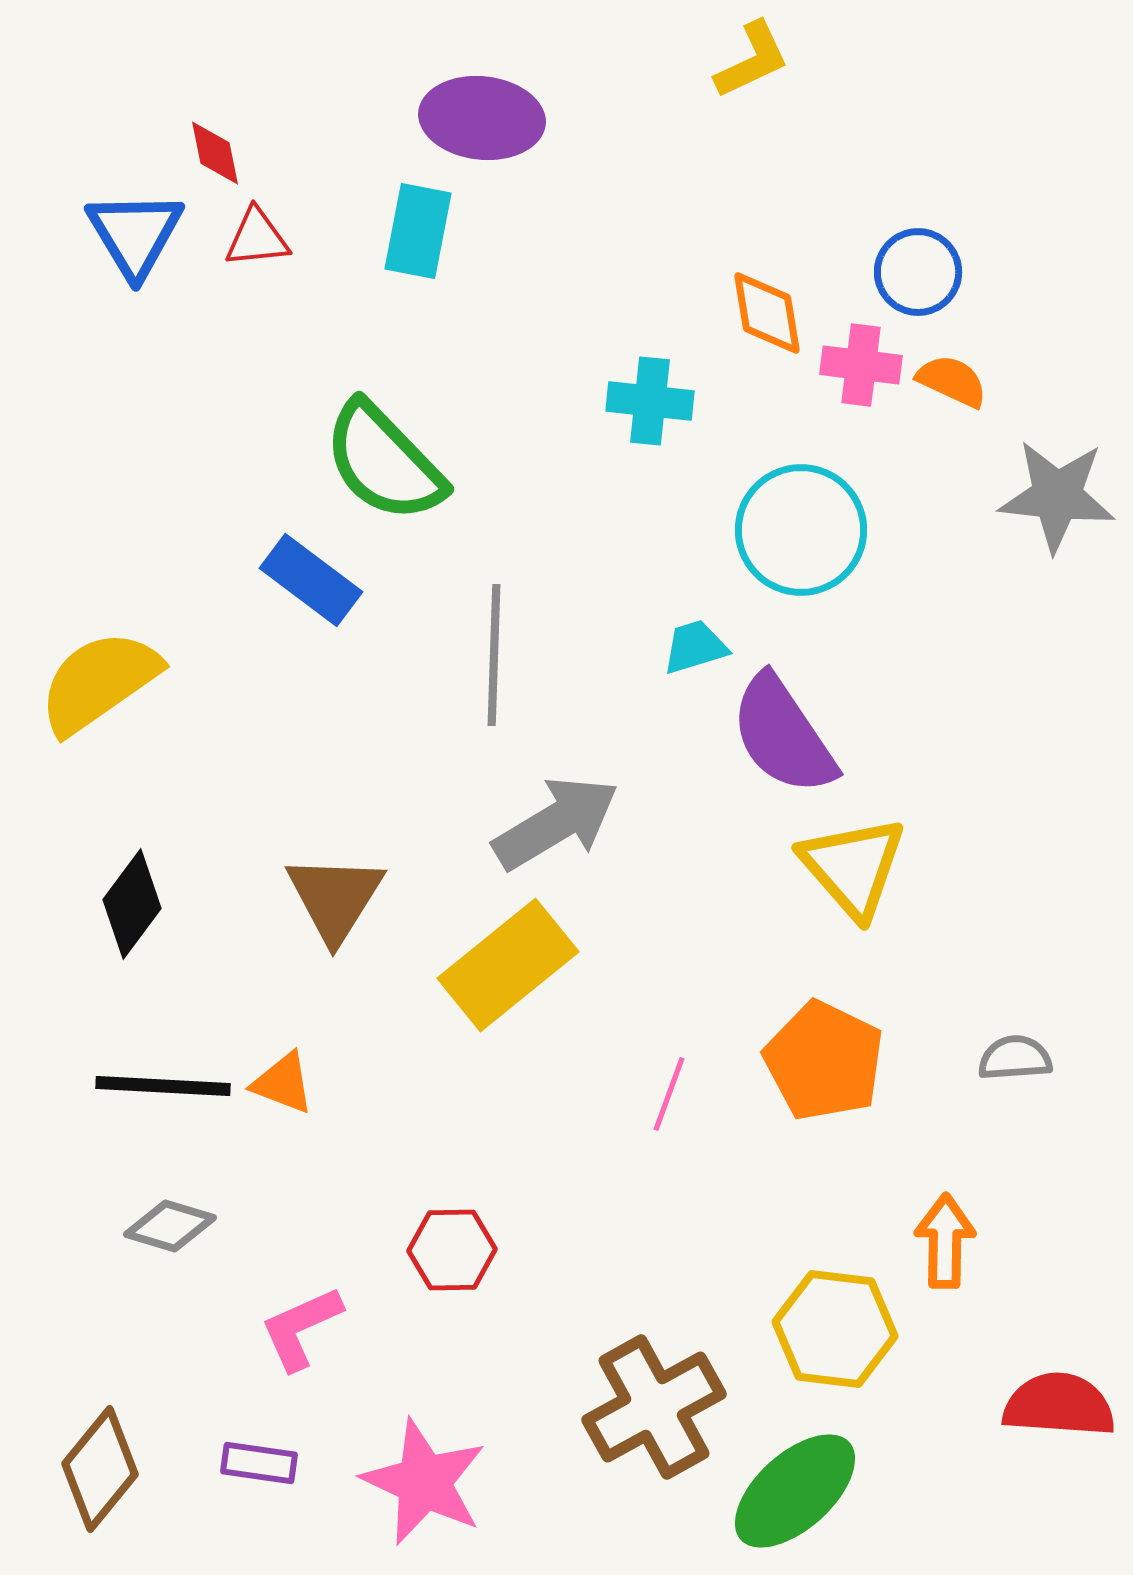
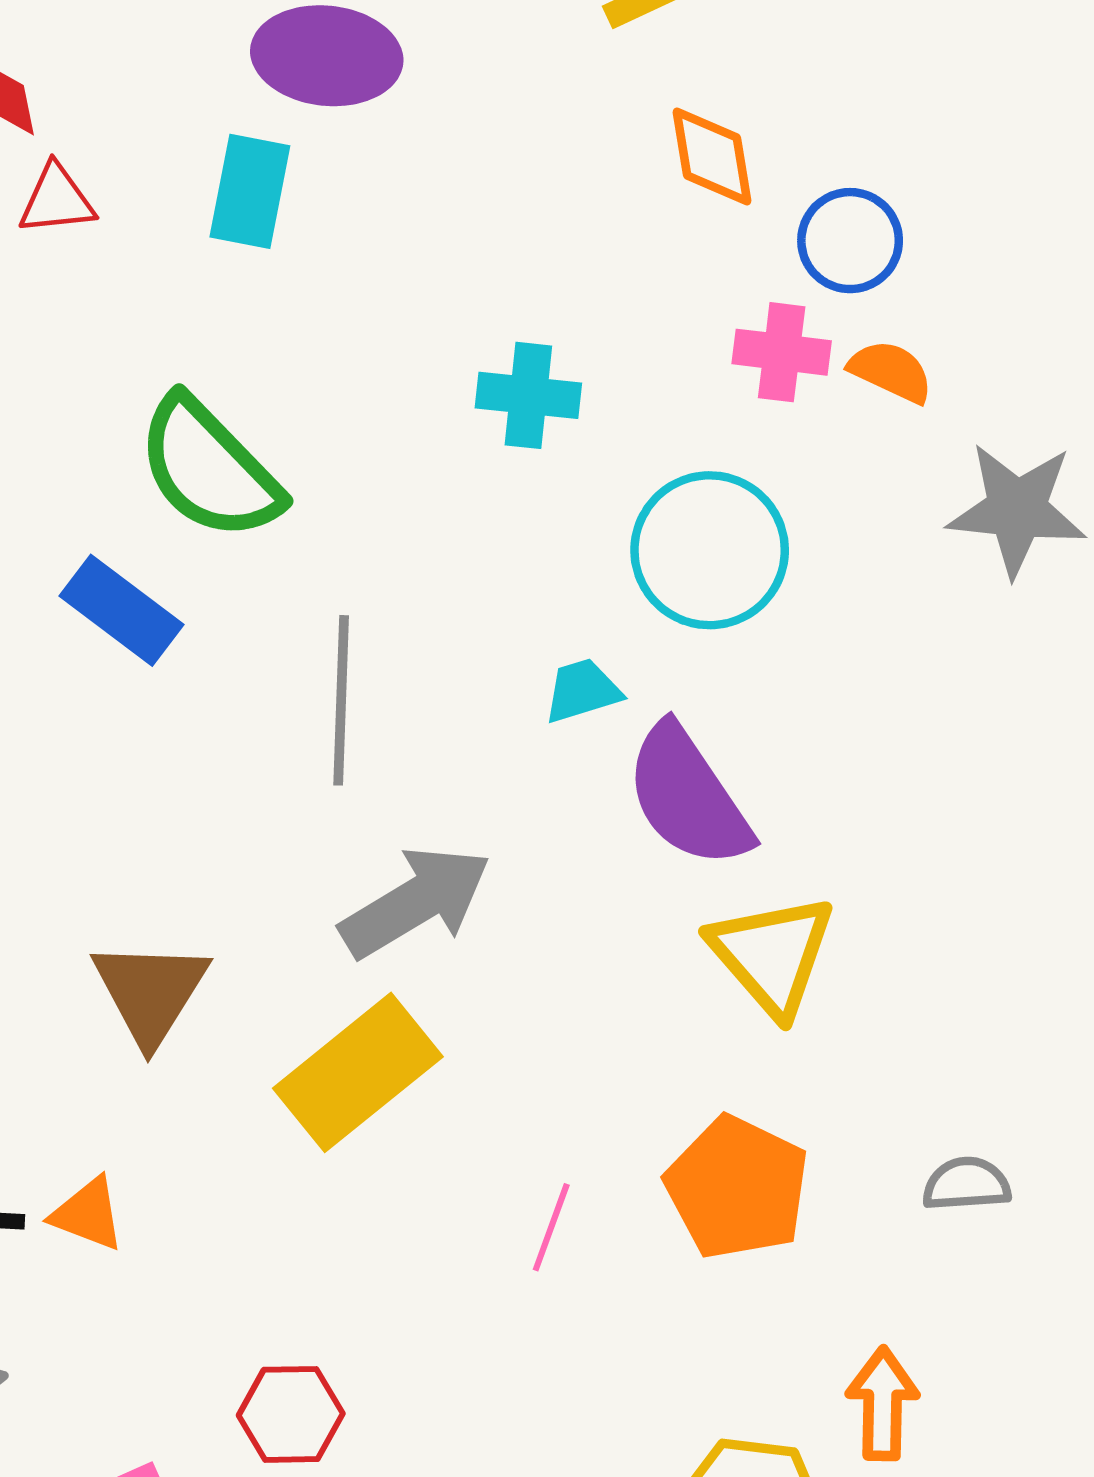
orange diamond: (767, 313) -> (712, 157), moved

